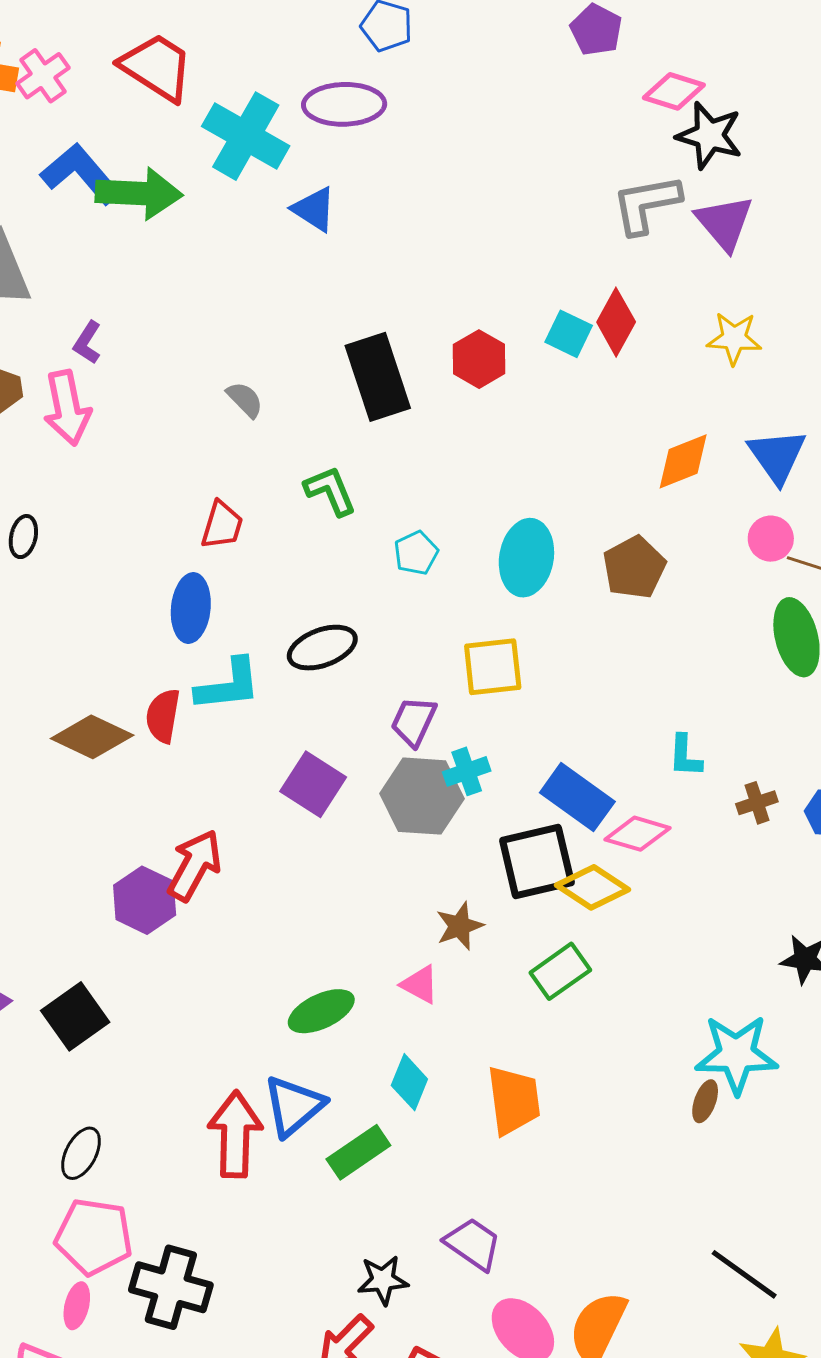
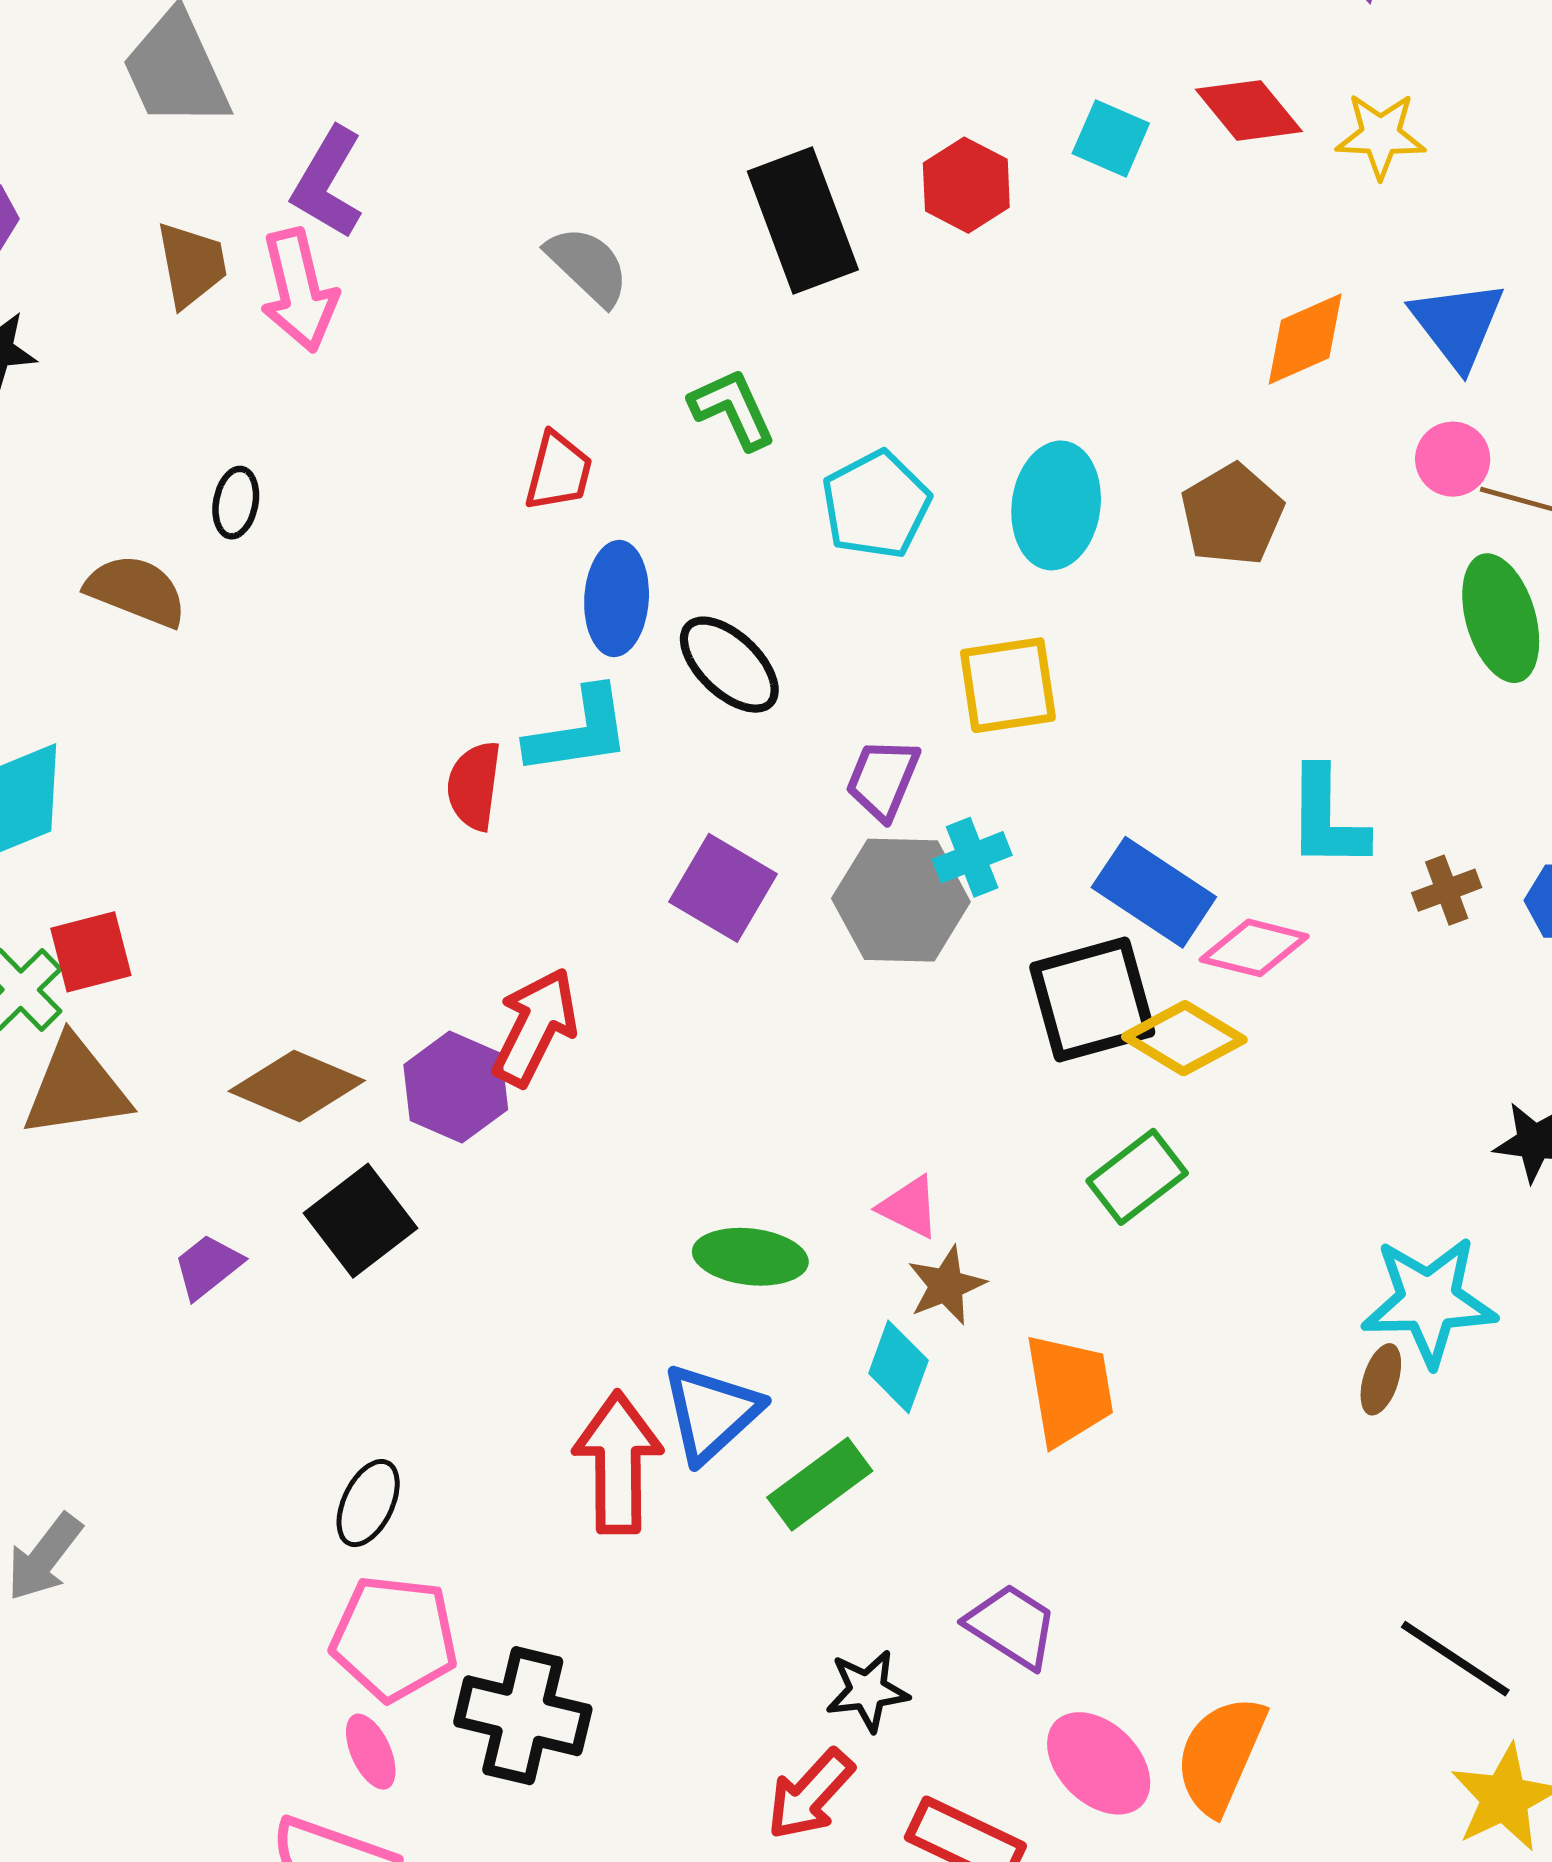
red diamond: (616, 322) -> (1249, 110), moved, turned -66
purple L-shape: (87, 343) -> (328, 183), size x1.6
gray semicircle: (245, 400) -> (588, 266), size x1.4
cyan pentagon: (416, 553) -> (876, 505), size x1.5
blue ellipse: (191, 608) -> (617, 599), moved
black ellipse: (322, 648) -> (729, 665), turned 66
brown diamond: (92, 737) -> (297, 1086), moved
cyan L-shape: (685, 756) -> (1327, 818), size x1.5
brown star: (460, 926) -> (946, 1285), moved
green ellipse: (321, 1011) -> (750, 1257), turned 34
black square: (75, 1016) -> (361, 1221), moved
pink ellipse: (77, 1306) -> (371, 1752), turned -36

